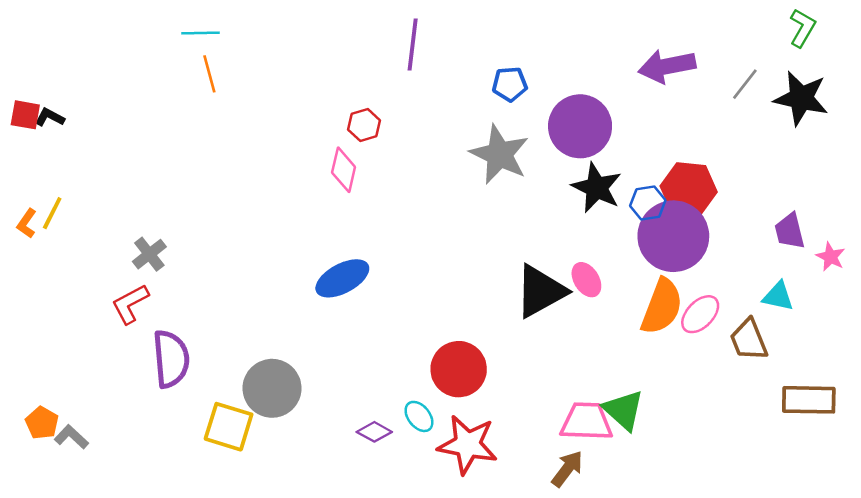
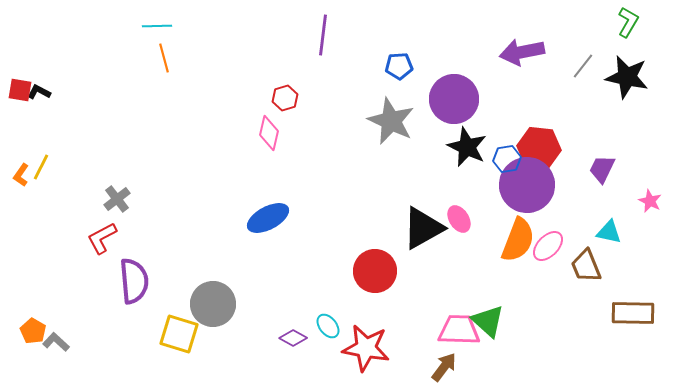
purple trapezoid: (790, 231) -> (602, 169), moved, turned 40
red circle: (459, 369) -> (375, 271), moved

